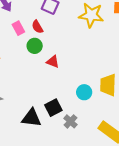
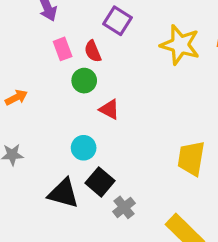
cyan circle: (84, 92) -> (84, 148), moved
black square: (53, 108) -> (100, 182), turned -30

